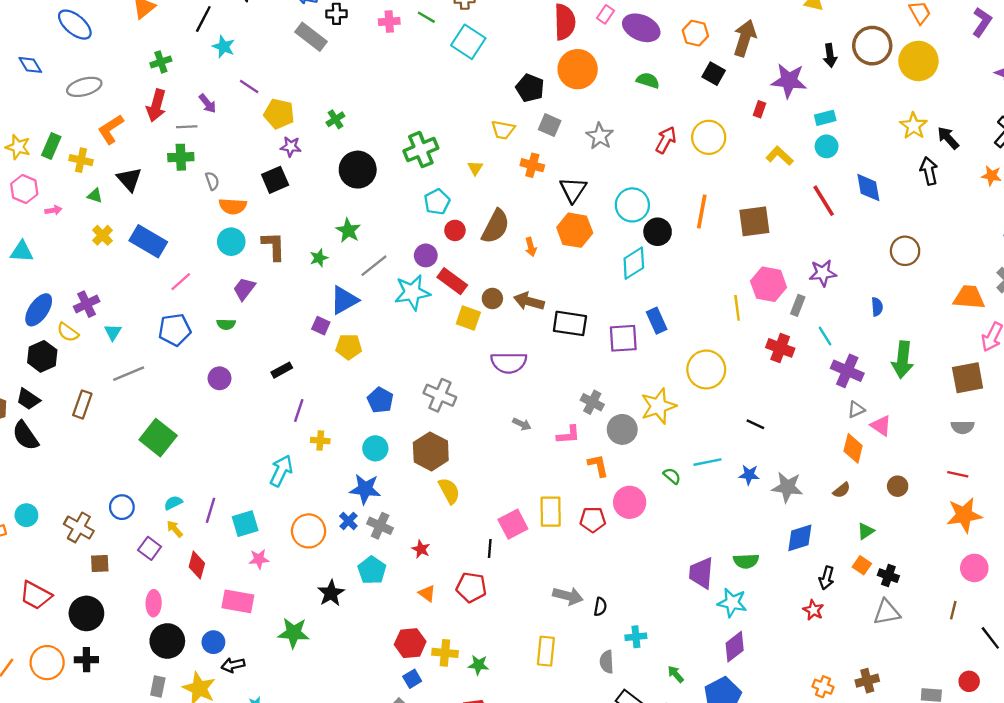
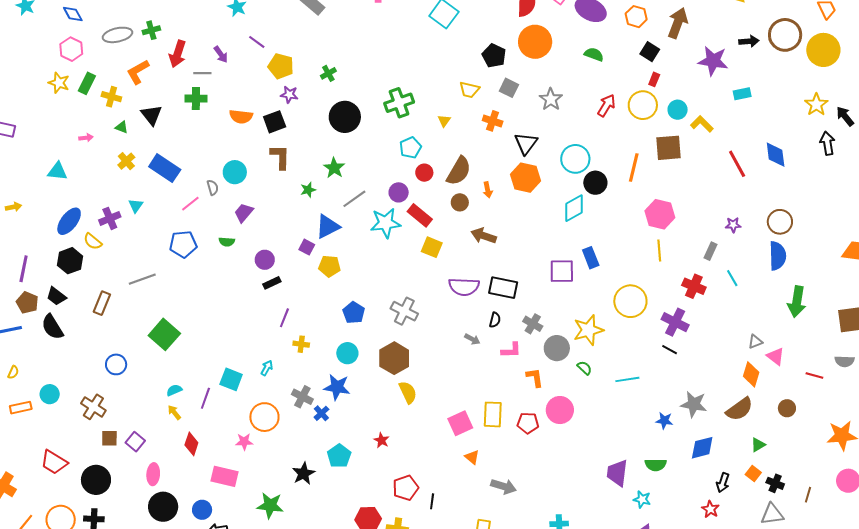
black arrow: (830, 55) -> (749, 41), turned -90
green cross: (161, 62) -> (151, 30), moved
red rectangle: (759, 109) -> (654, 79), moved
cyan circle: (827, 146) -> (678, 110), moved
gray semicircle: (212, 181) -> (213, 187), moved
pink hexagon: (24, 189) -> (71, 49), moved
orange semicircle: (233, 206) -> (241, 116), moved
brown square: (754, 221) -> (669, 148), moved
brown L-shape: (274, 246) -> (280, 157), moved
brown circle: (905, 251) -> (780, 222), moved
purple star: (823, 273) -> (733, 225), size x0.7
pink hexagon: (769, 284) -> (660, 214), moved
brown circle: (492, 299) -> (460, 202), moved
blue semicircle: (877, 307) -> (778, 256), size x1.8
black rectangle: (570, 323) -> (503, 288), moved
cyan triangle: (113, 332) -> (136, 206), moved
purple cross: (847, 371) -> (675, 322), moved
purple circle: (220, 378) -> (265, 260), moved
cyan arrow: (281, 471) -> (267, 368), size x0.6
red line: (958, 474) -> (814, 376), moved
blue star: (749, 475) -> (664, 421), moved
green semicircle: (672, 476) -> (584, 368), moved
brown semicircle: (842, 490) -> (739, 409), size x1.8
blue circle: (122, 507) -> (116, 364), moved
cyan square: (245, 524) -> (231, 379), moved, turned 35
gray cross: (380, 526) -> (302, 397), moved
orange circle: (309, 531) -> (264, 417), moved
purple square: (150, 548) -> (135, 442), moved
black line: (490, 548) -> (432, 501), moved
red pentagon: (471, 587) -> (406, 488), moved, turned -30
orange triangle: (427, 593) -> (472, 457), moved
cyan star: (732, 603) -> (642, 499), size x0.7
black semicircle: (600, 607) -> (495, 320), moved
brown line: (953, 610) -> (808, 495), moved

